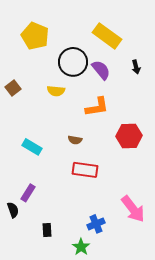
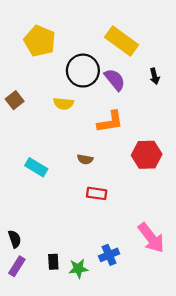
red rectangle: (85, 170) -> (97, 193), size x0.7
purple rectangle: (28, 193) -> (17, 266), moved
green star: (81, 247) -> (78, 269), moved, turned 30

